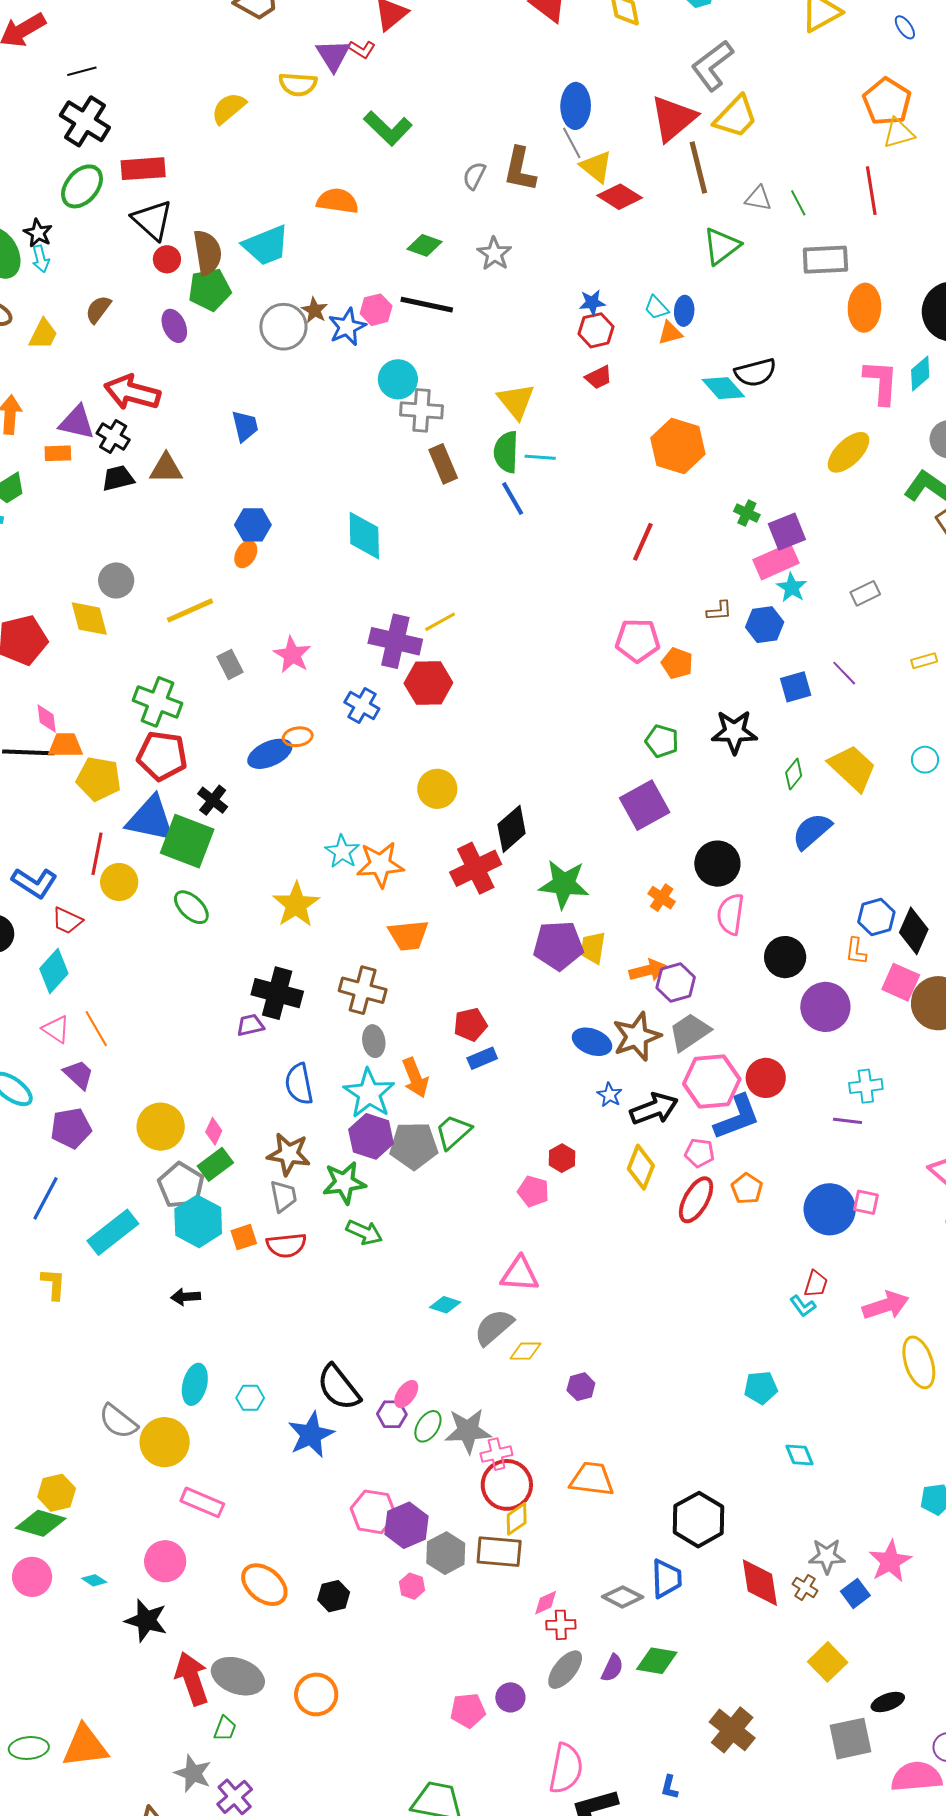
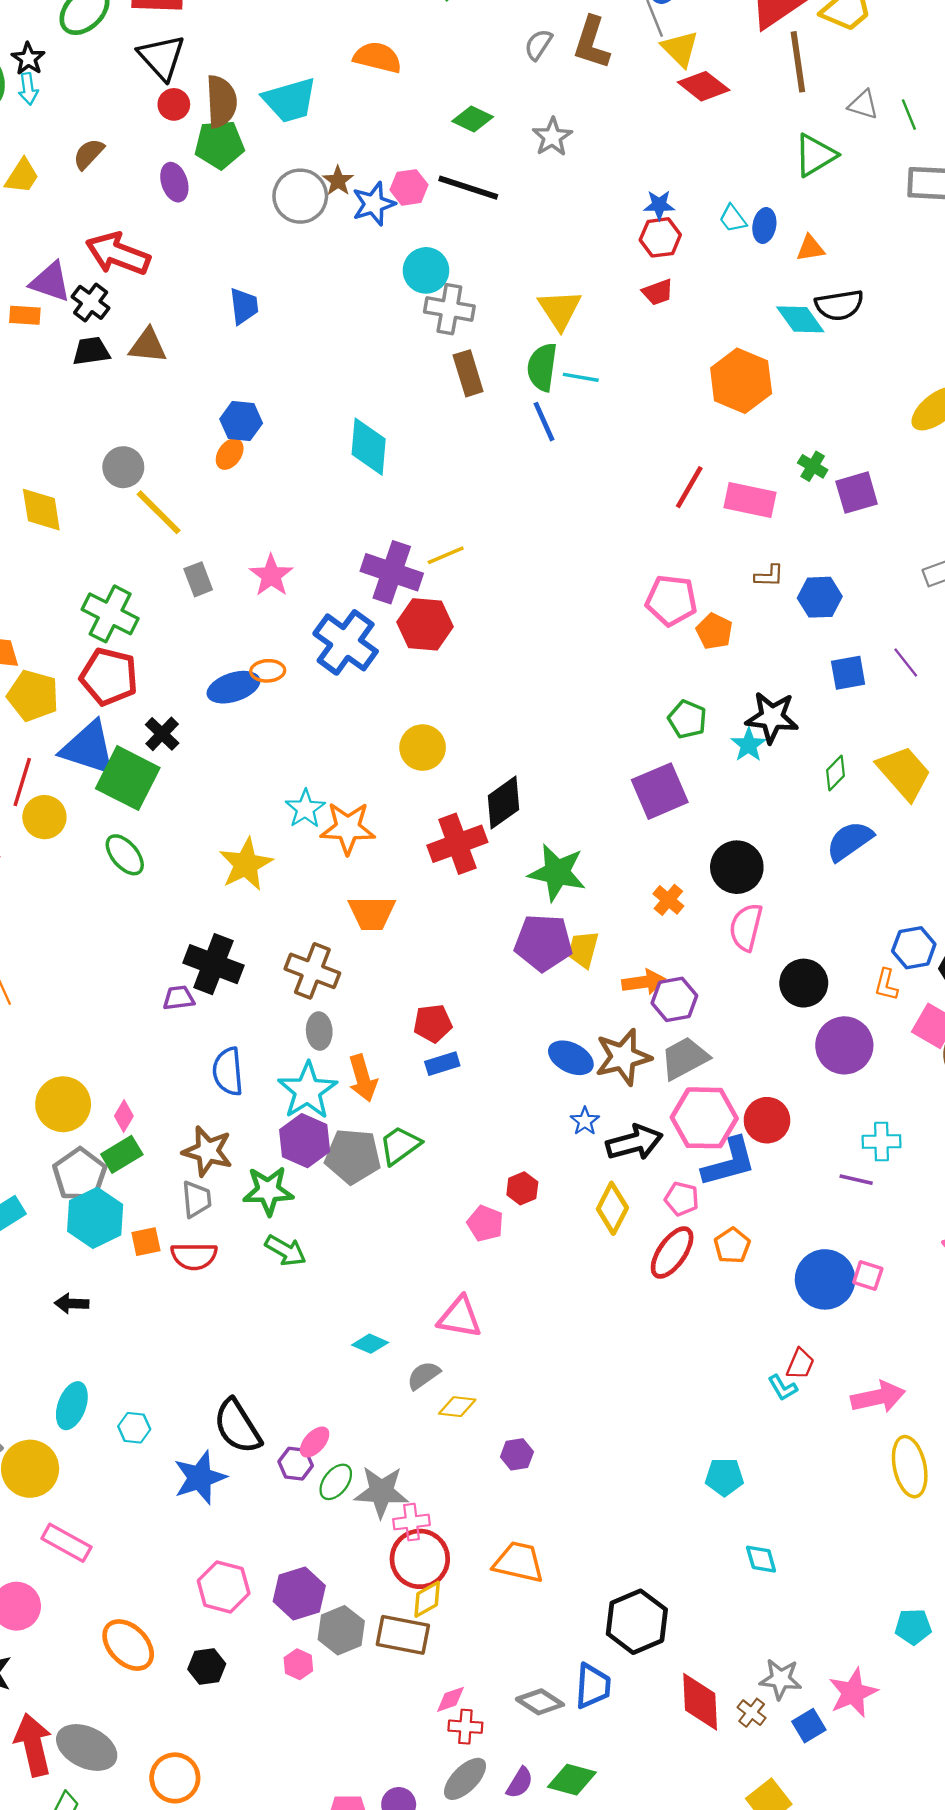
orange triangle: (670, 333) -> (810, 248), moved
pink rectangle: (776, 561) -> (750, 500), moved, turned 30
gray circle: (116, 580) -> (123, 467), moved
cyan star: (792, 588) -> (749, 745), moved
yellow line: (190, 610) -> (159, 512), turned 63
blue cross: (362, 705) -> (346, 642), size x1.6
gray semicircle: (494, 1327) -> (424, 1375), size x0.7
pink hexagon: (373, 1512) -> (224, 1587), moved

